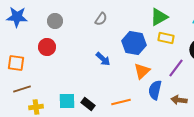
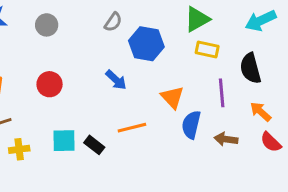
blue hexagon: (134, 43) -> (146, 44), moved
red circle: (47, 47) -> (50, 84), moved
purple line: (176, 68) -> (222, 93), turned -42
orange triangle: (142, 71) -> (172, 97), turned -30
orange line: (121, 102) -> (132, 128), moved

